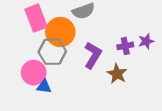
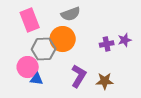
orange circle: (60, 32) -> (63, 39), moved
purple L-shape: (93, 55) -> (79, 76), moved
brown star: (117, 74) -> (105, 81), moved, turned -30

